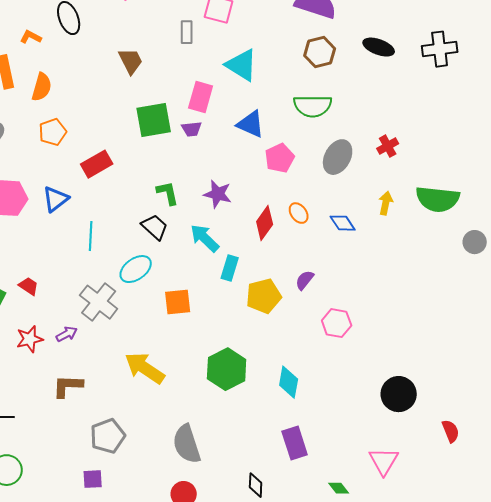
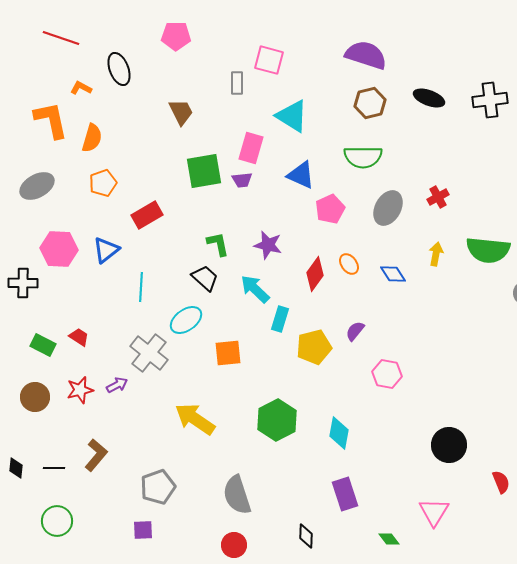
brown L-shape: (68, 386) -> (96, 455), moved, turned 128

